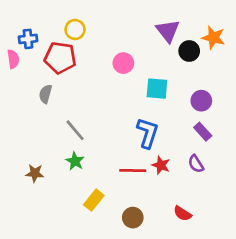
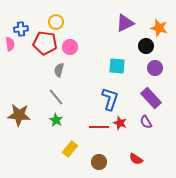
purple triangle: (168, 31) -> (125, 23), turned 42
black circle: (189, 51) -> (146, 46), moved
pink circle: (123, 63) -> (70, 47), moved
gray semicircle: (45, 94) -> (59, 70), moved
purple circle: (201, 101) -> (155, 68), moved
purple rectangle: (203, 132) -> (151, 98), size x1.5
brown star: (35, 173) -> (19, 115), moved, size x1.6

